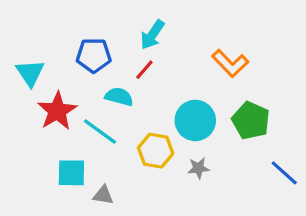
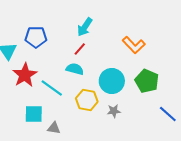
blue pentagon: (94, 55) -> (36, 37), moved
cyan semicircle: (119, 97) -> (75, 69), moved

